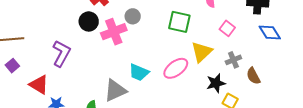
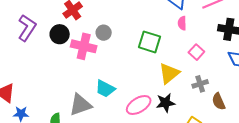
pink cross: (114, 32) -> (84, 46), turned 30
purple L-shape: (61, 53) -> (27, 28), moved
pink ellipse: (176, 68) -> (139, 105), moved
black star: (216, 83) -> (166, 103), moved

